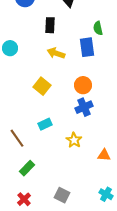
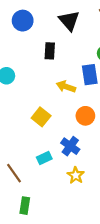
yellow arrow: (56, 53) -> (66, 87), moved
blue cross: (84, 107) -> (70, 146), moved, turned -30
green rectangle: (27, 168) -> (25, 206), turned -35

